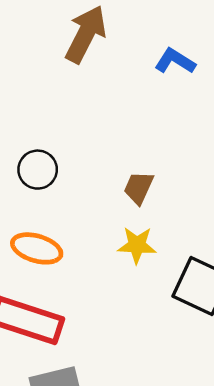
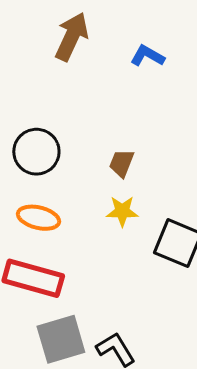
black circle: (38, 170) -> (36, 152), size x1.4

